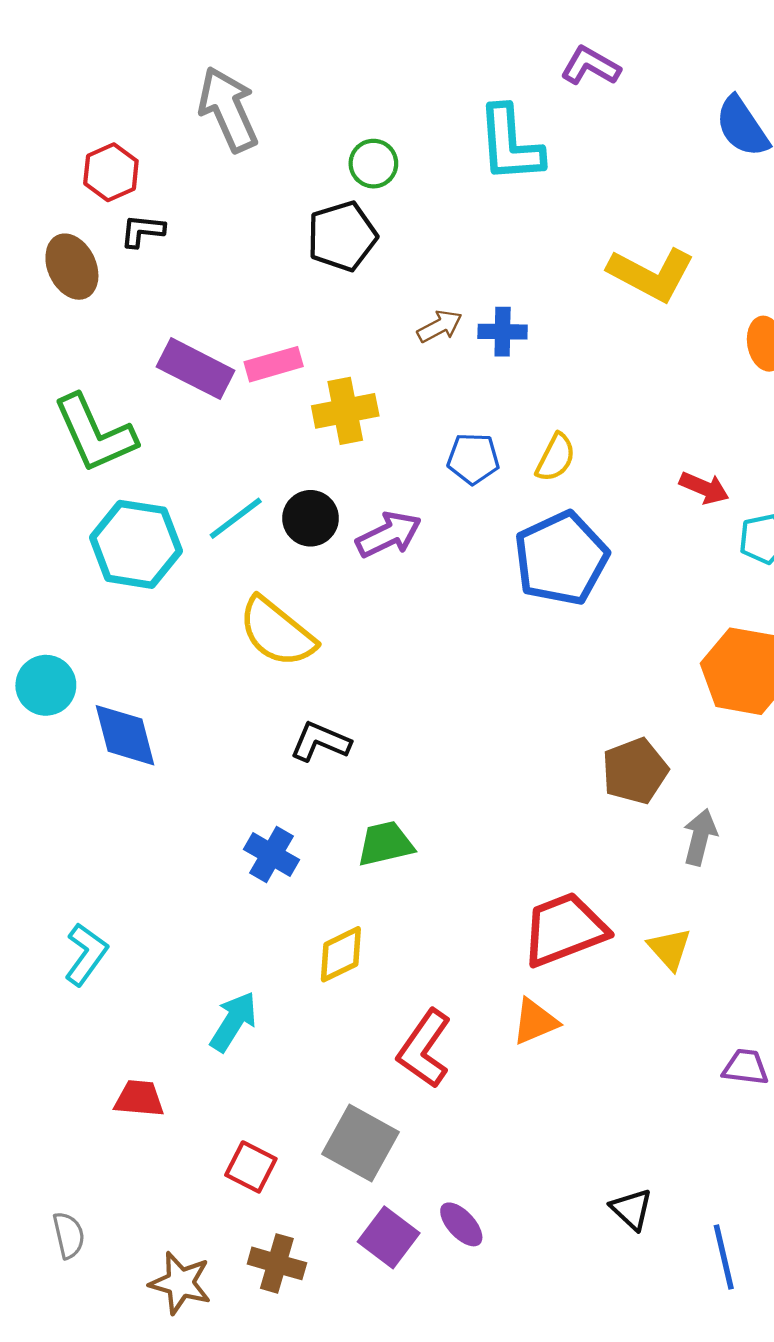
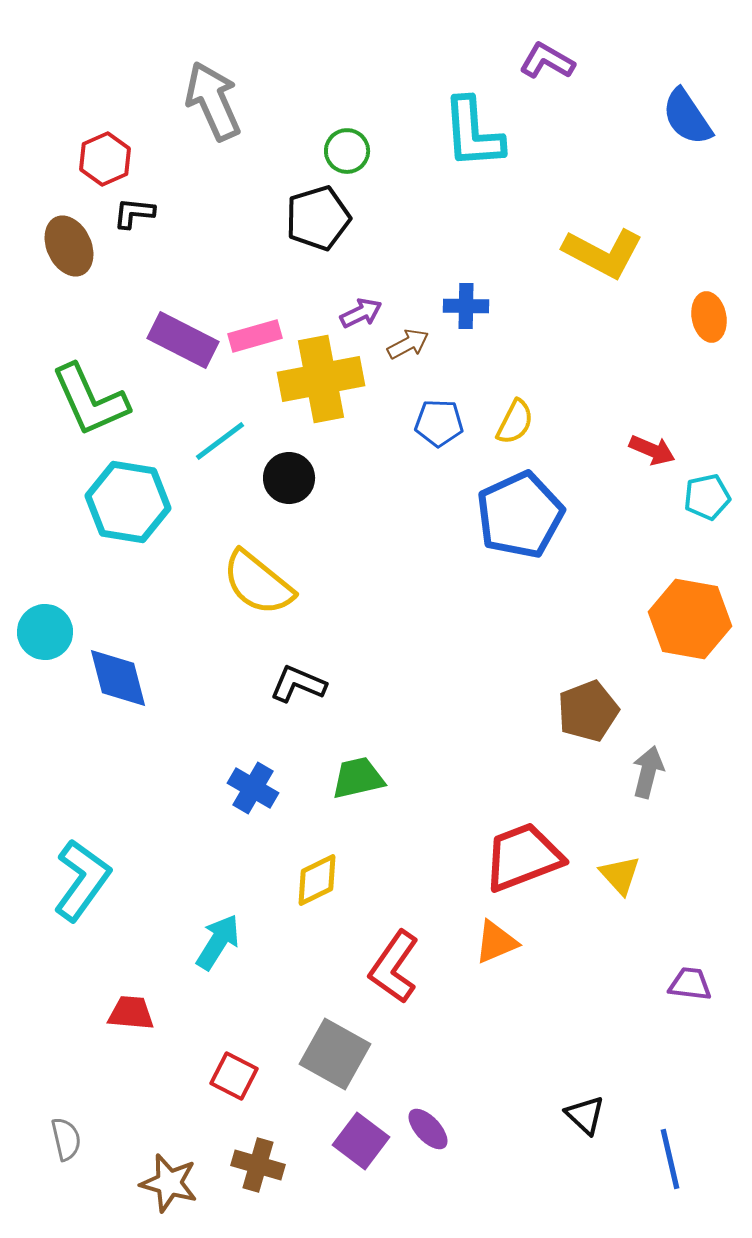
brown arrow: (440, 326) -> (408, 344), moved
yellow cross: (345, 411) -> (321, 379), size x1.4
cyan line: (236, 518) -> (220, 441), moved
purple arrow: (389, 535) -> (361, 313), moved, size x0.7
cyan L-shape: (86, 954) -> (82, 880), size x1.4

